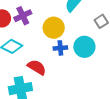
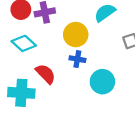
cyan circle: (84, 47) -> (102, 82), moved

